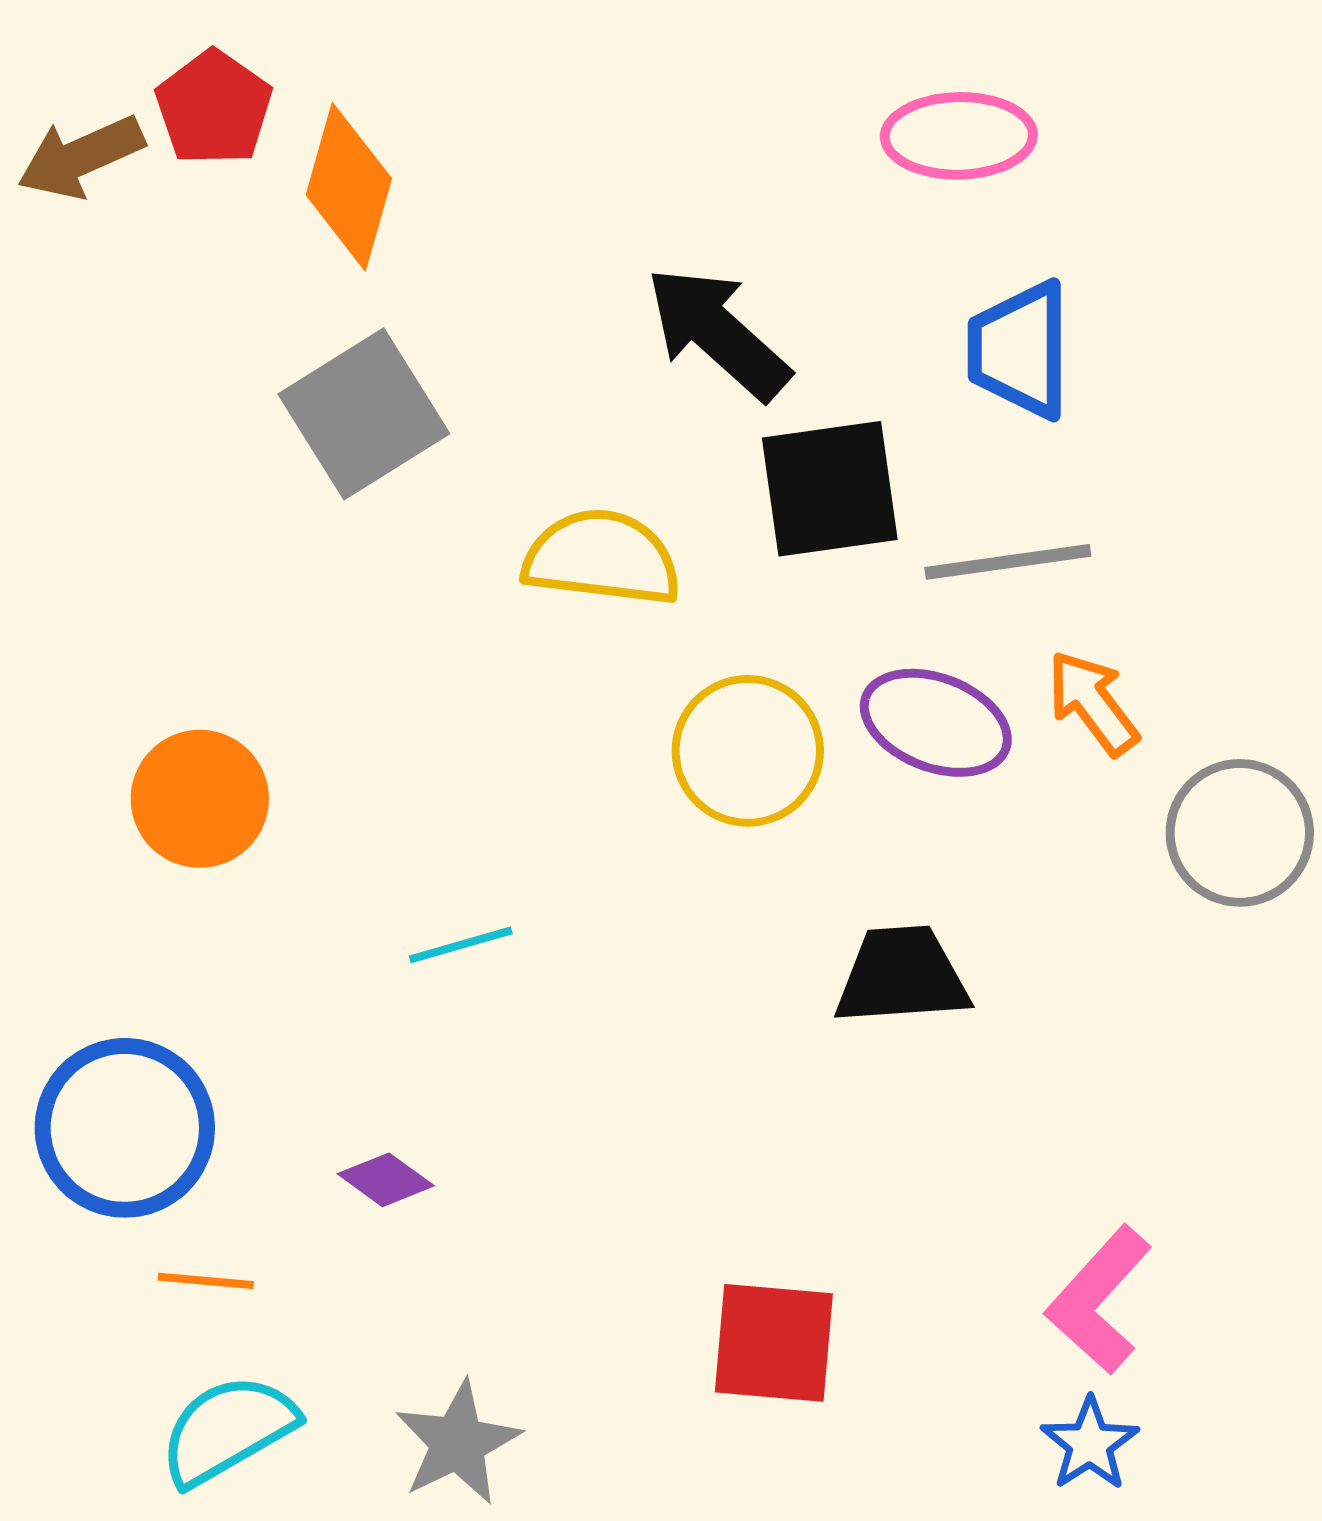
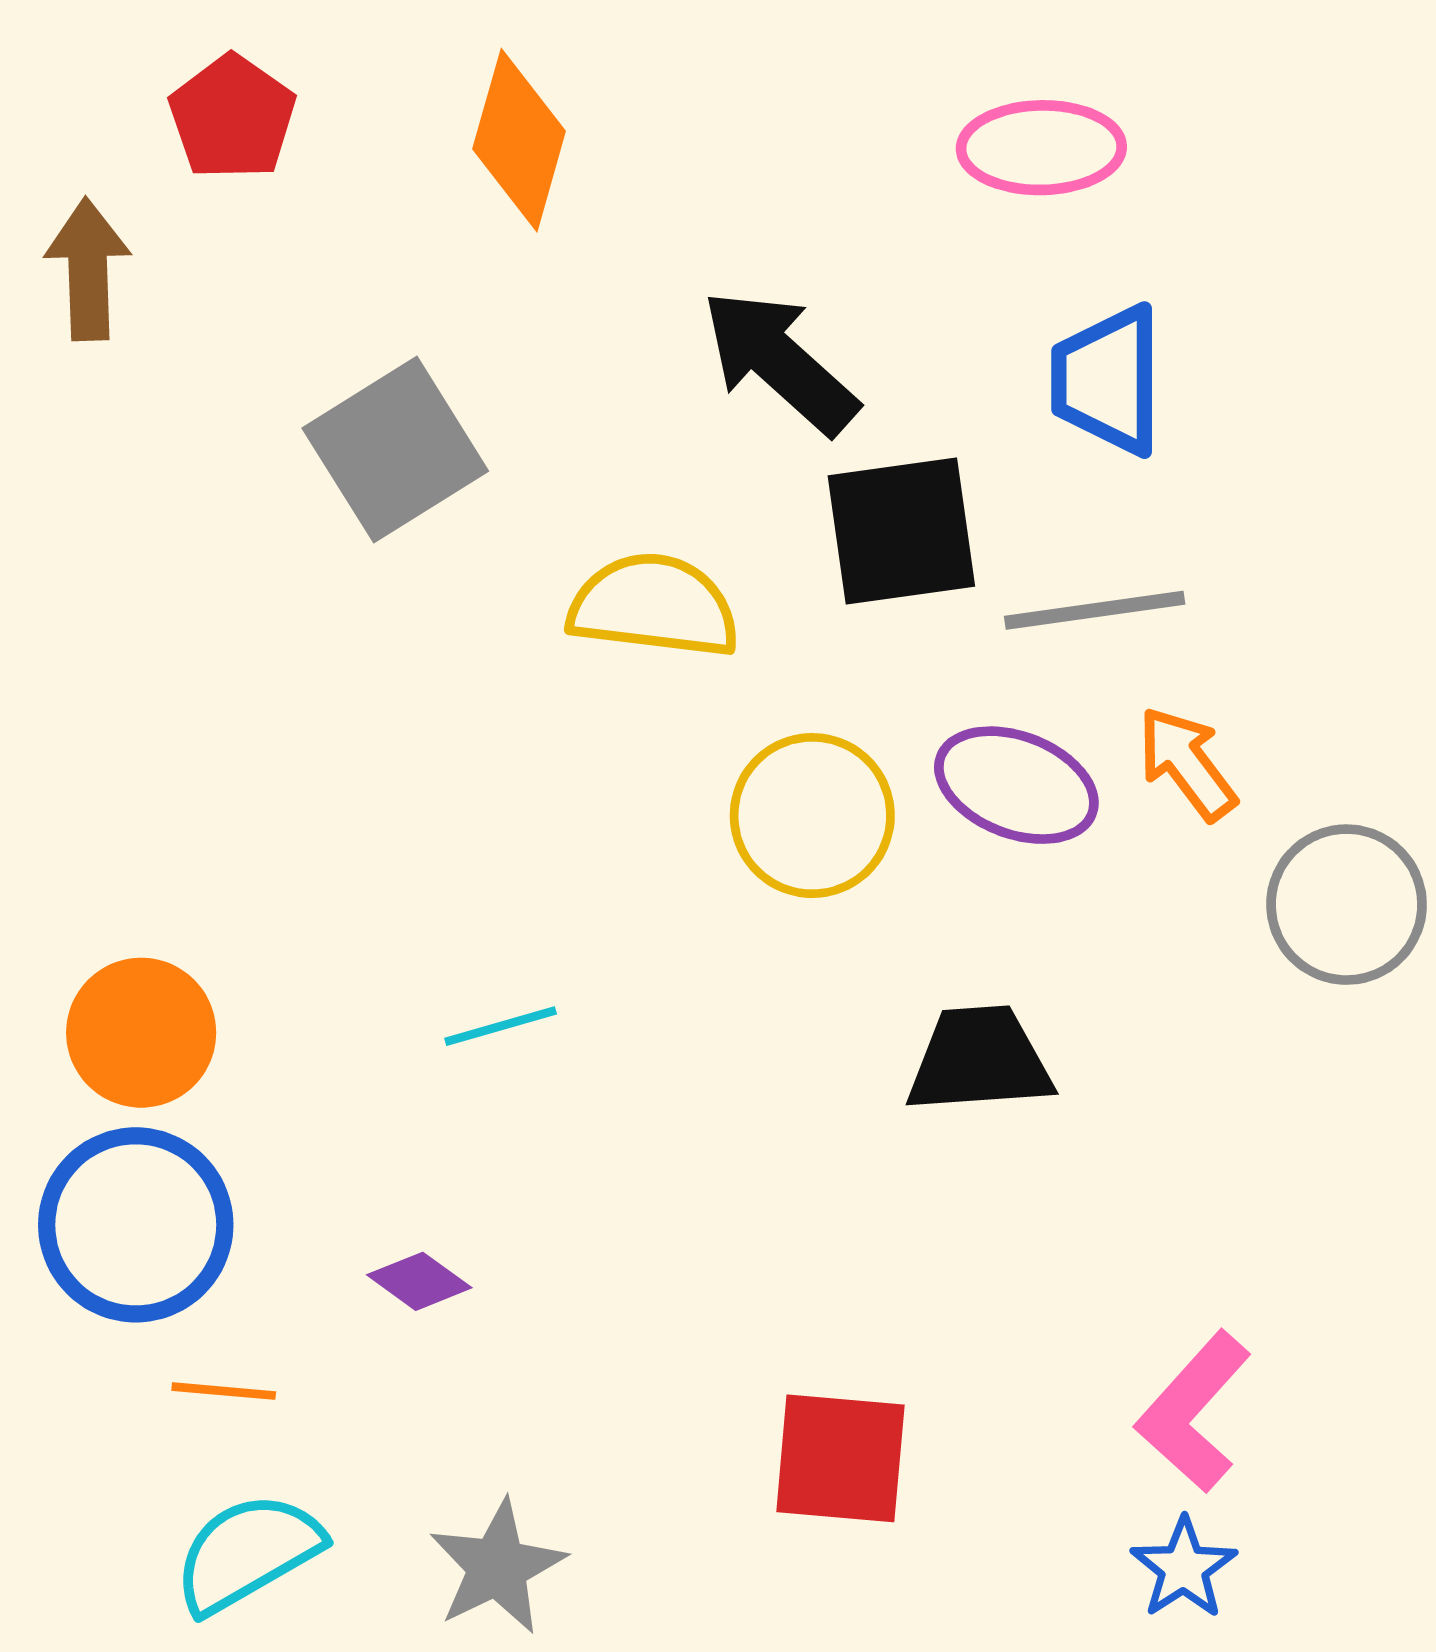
brown arrow: (81, 157) -> (88, 269), moved, turned 112
orange diamond: (349, 187) -> (519, 140), moved
orange circle: (200, 799) -> (141, 1033), moved

